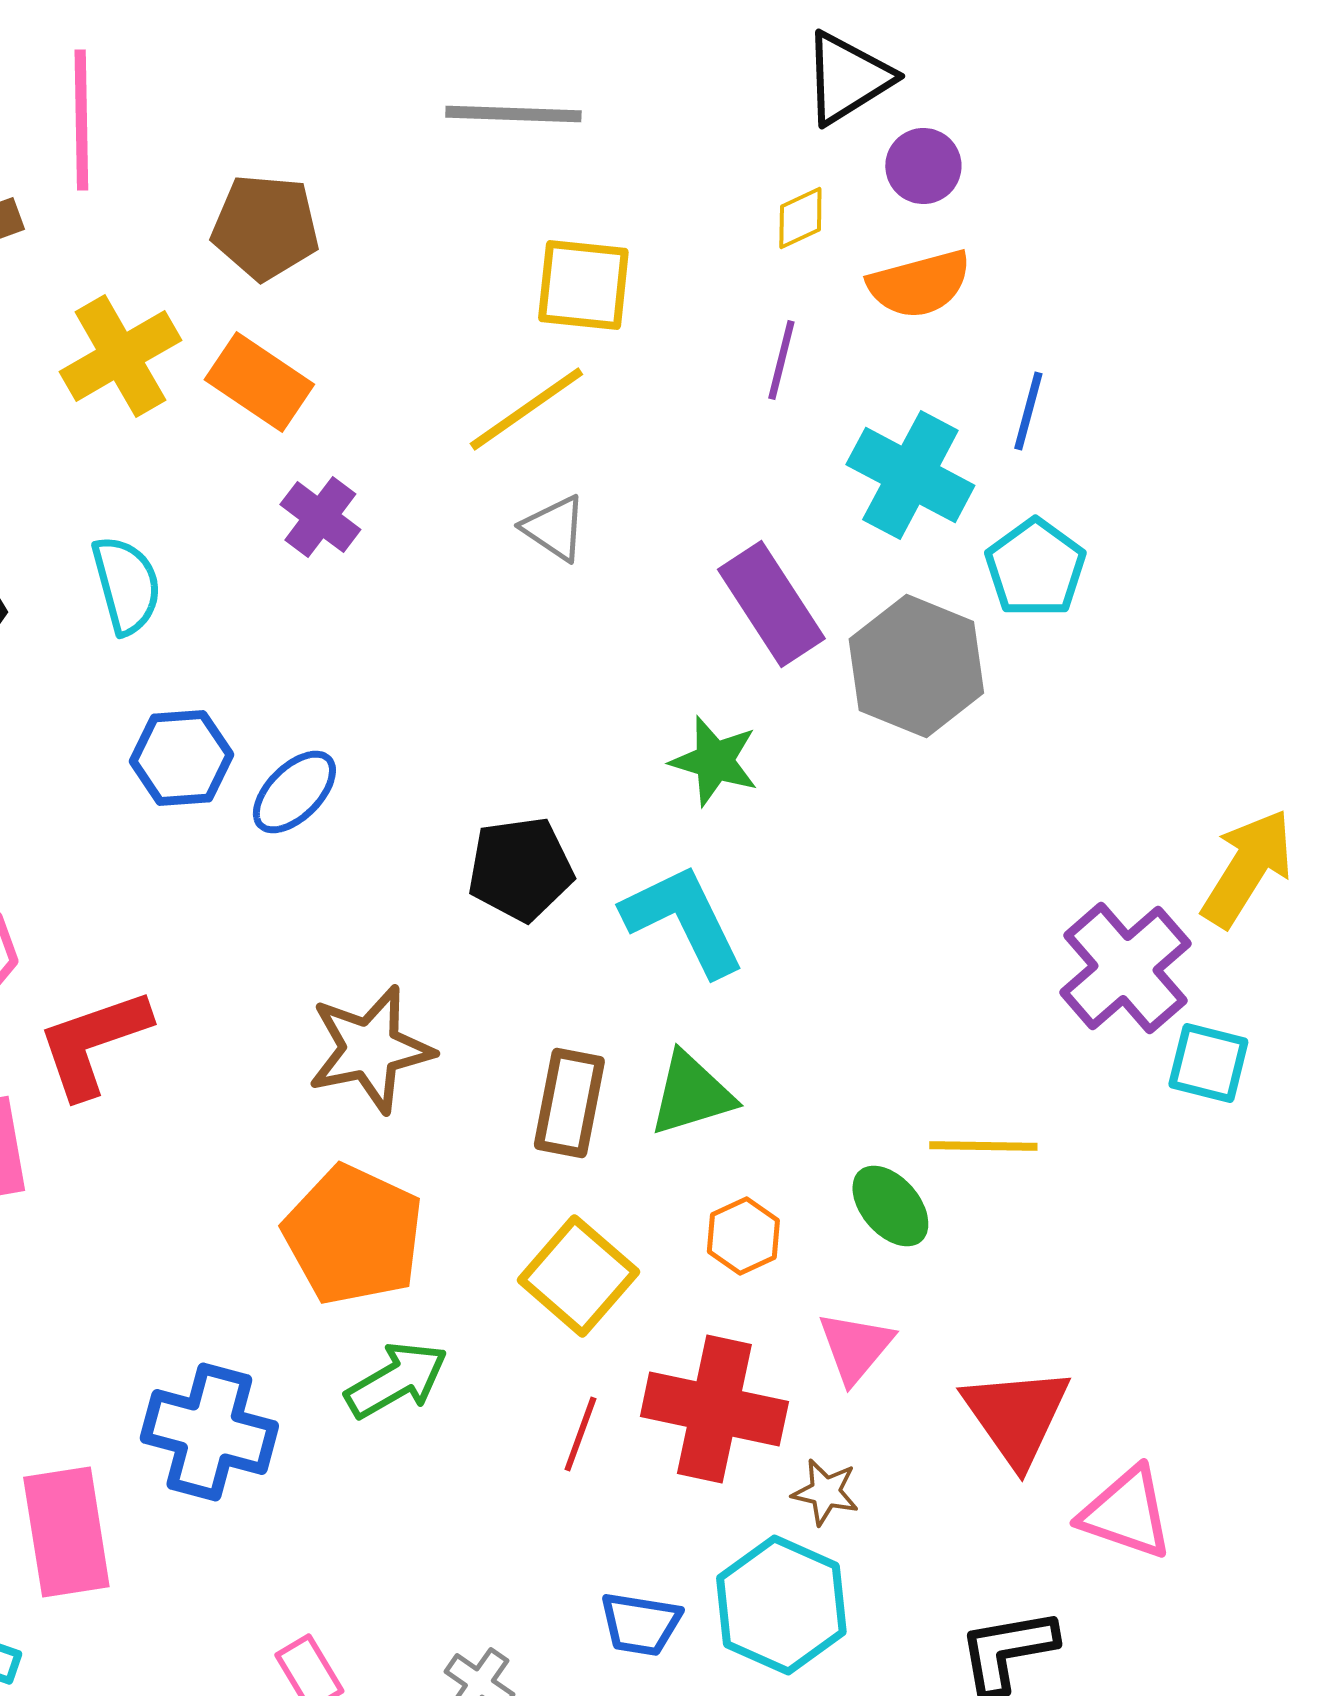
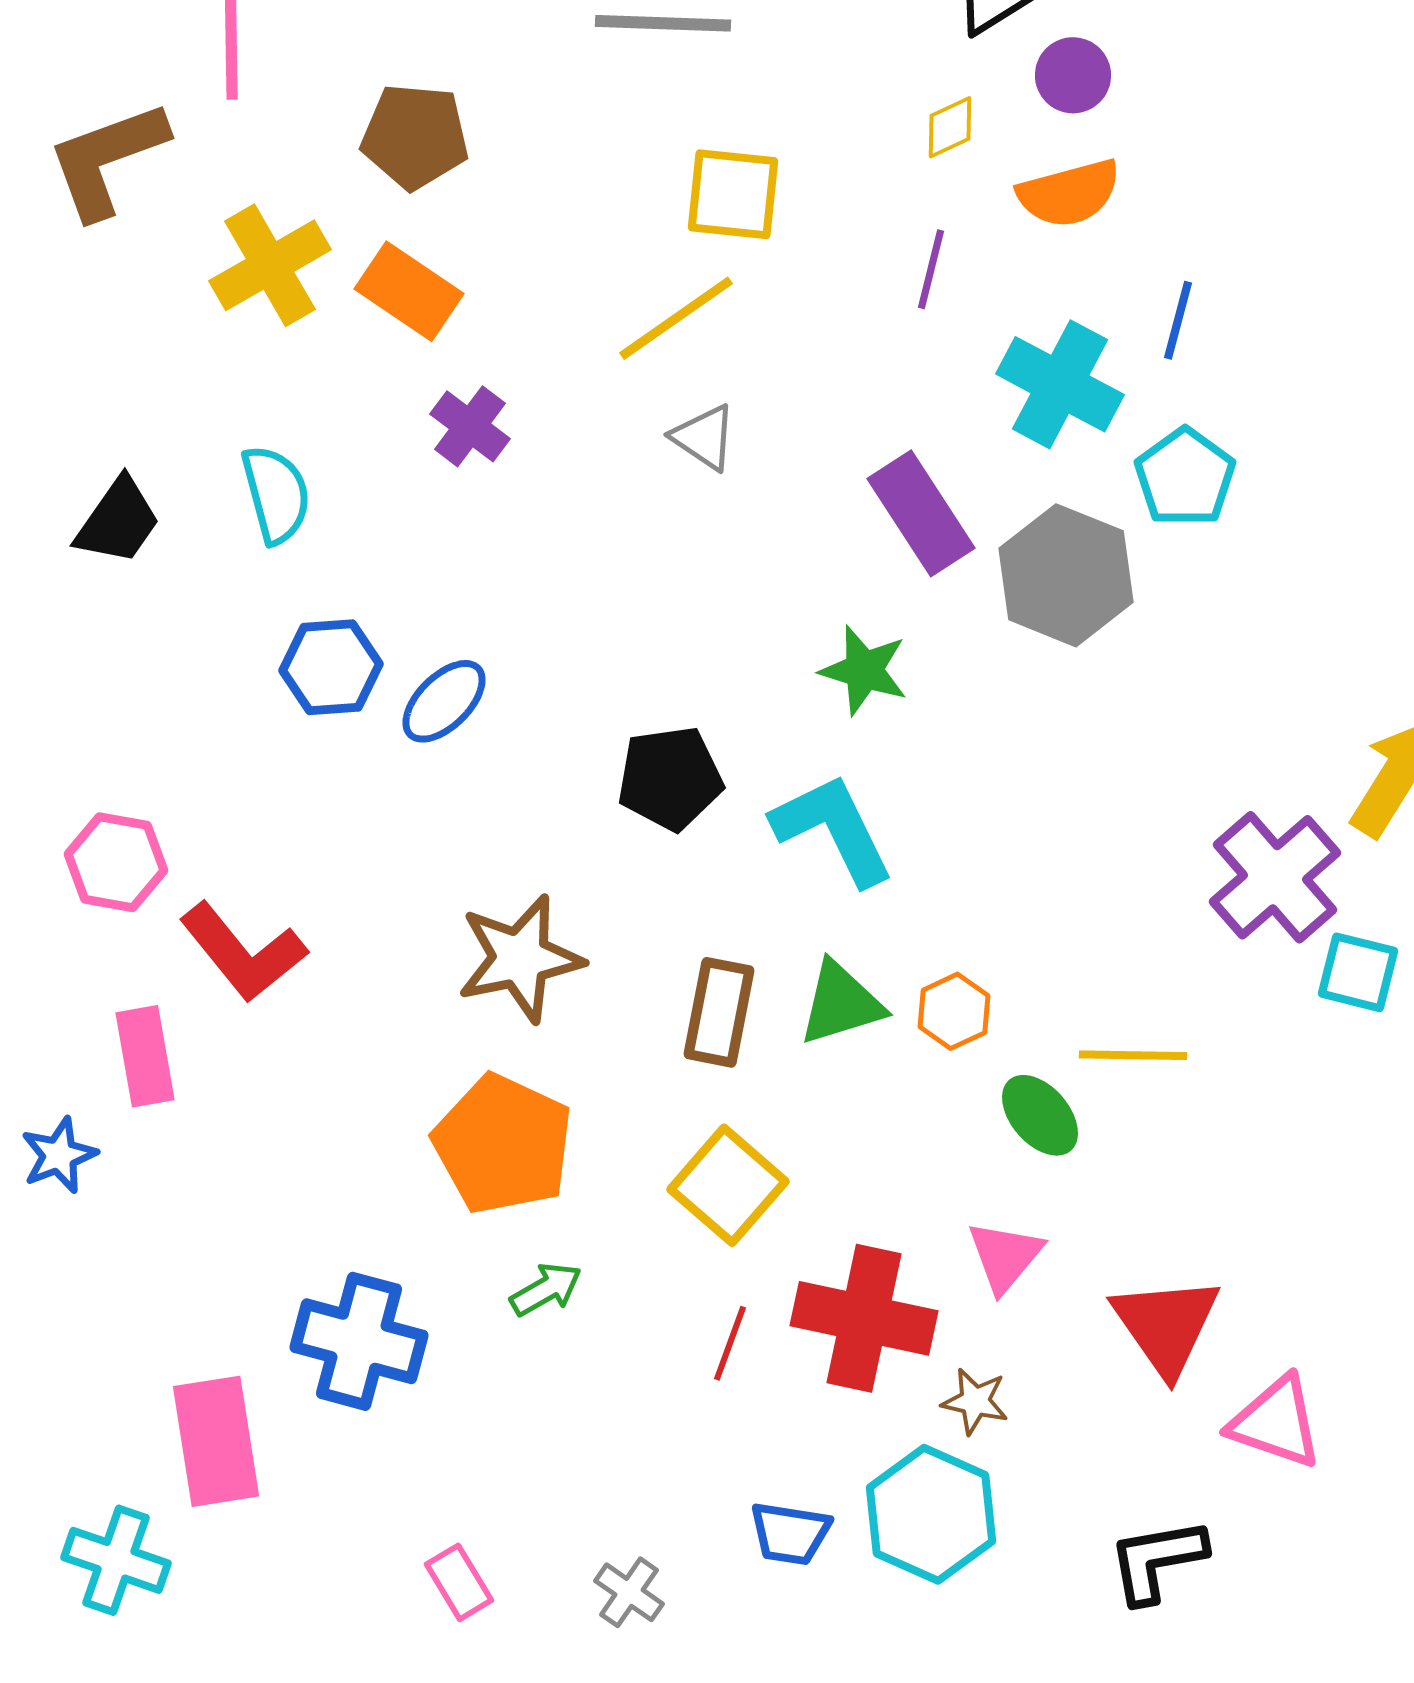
red L-shape: (93, 1043) -> (243, 952), turned -110
orange hexagon: (743, 1236) -> (954, 1011), moved
green arrow: (396, 1380) -> (546, 1289), size x0.7

